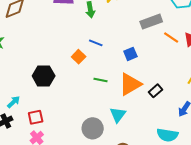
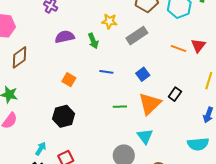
gray rectangle: (151, 22) -> (137, 36), moved
orange square: (79, 57) -> (69, 80), moved
black rectangle: (156, 91) -> (175, 94), moved

